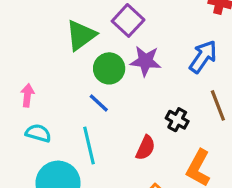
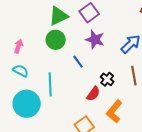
green circle: (109, 68) -> (56, 40), moved
blue line: (99, 103) -> (78, 62), moved
red semicircle: (145, 148) -> (93, 94), moved

